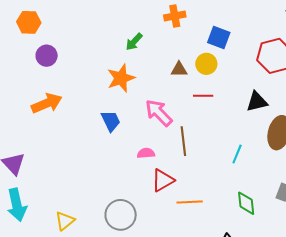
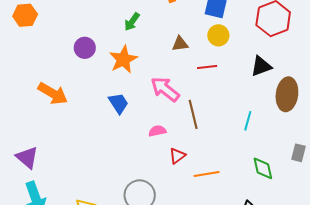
purple circle: (47, 56) -> (85, 48), moved
yellow circle: (206, 64) -> (218, 35), moved
orange arrow: (47, 103) -> (53, 93), turned 60
red triangle: (163, 180) -> (177, 156), size x0.7

